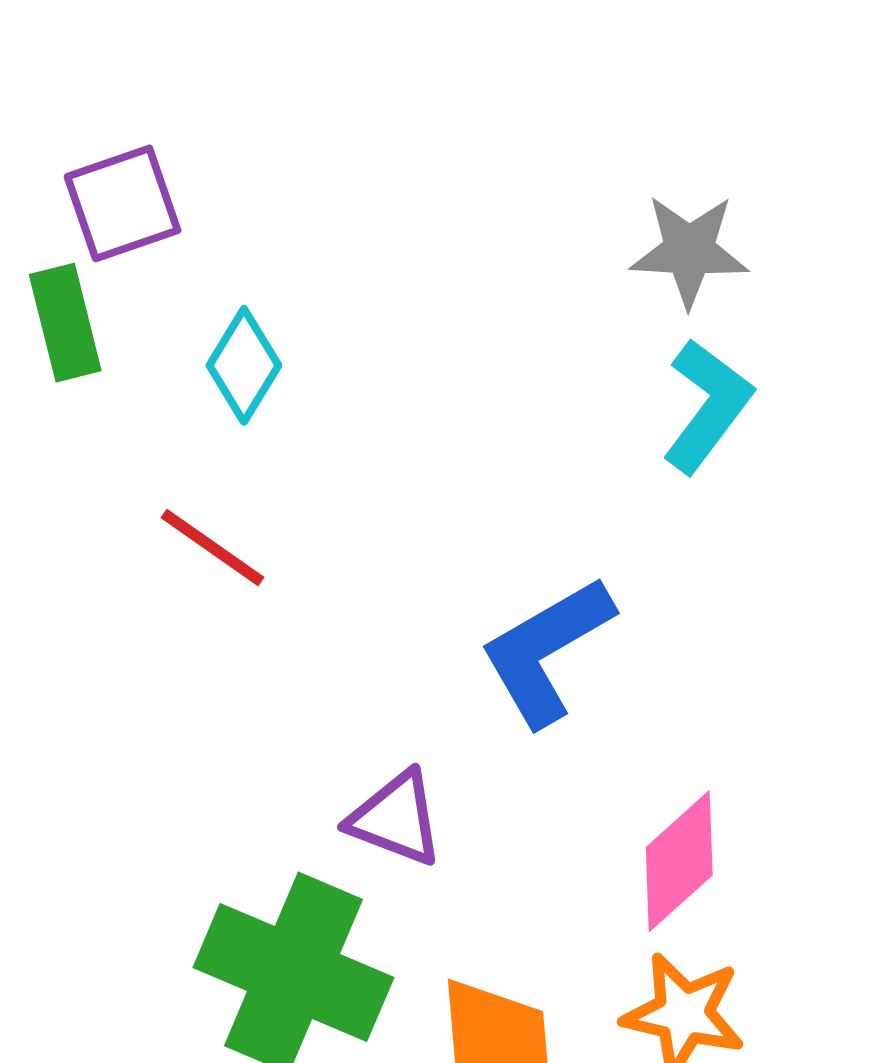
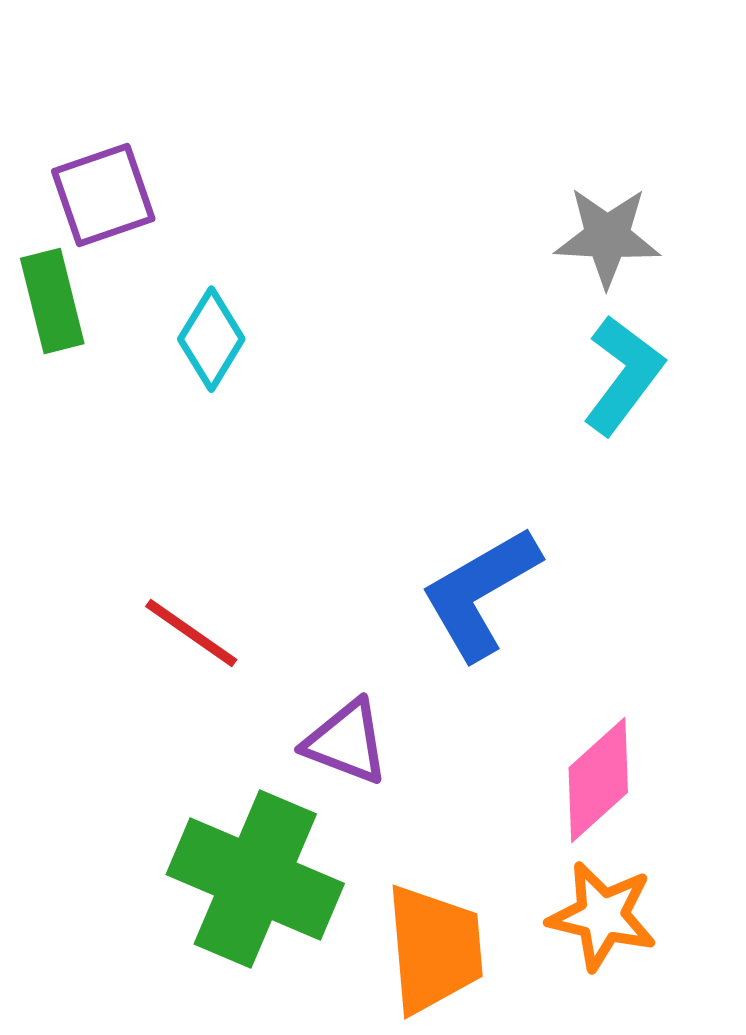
red line: (213, 547) -> (191, 633), moved

